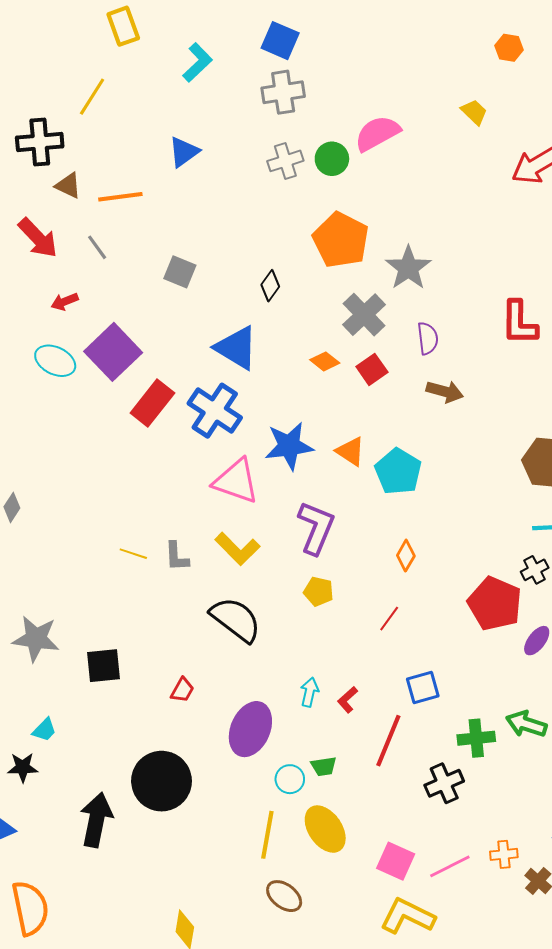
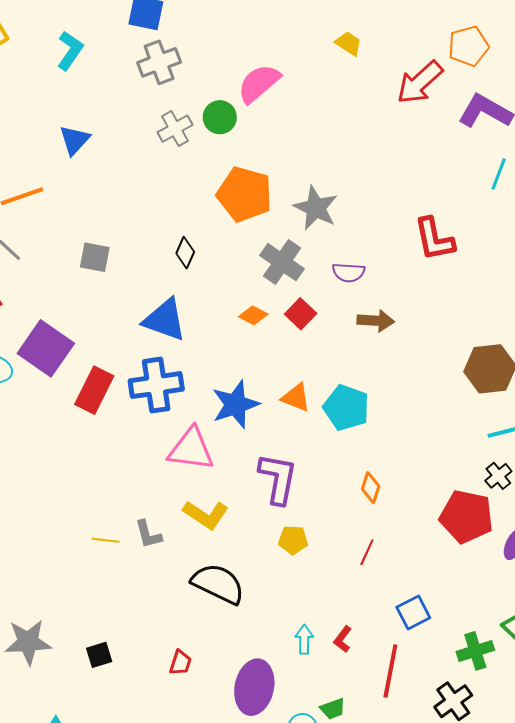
purple semicircle: (428, 338) -> (349, 272), turned 112
blue cross: (215, 411) -> (156, 385), turned -30
black square: (104, 666) -> (99, 655), size x0.7

